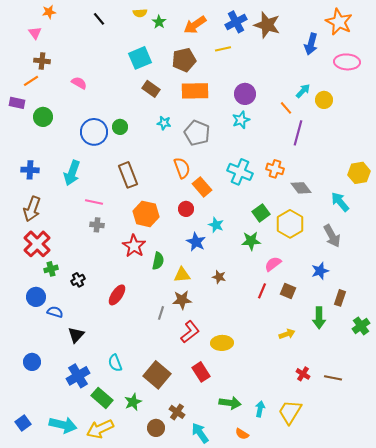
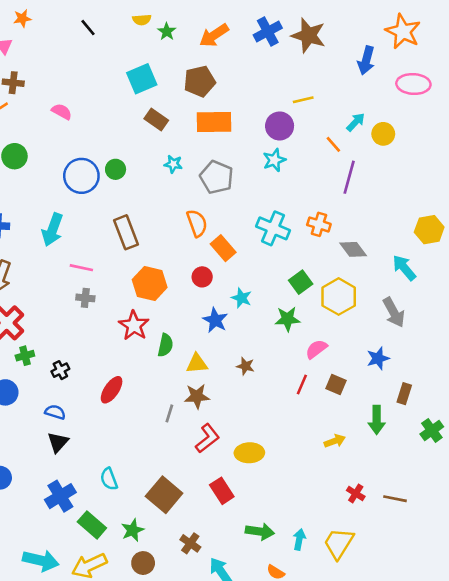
yellow line: (223, 49) -> (303, 100), moved
blue semicircle: (55, 312) -> (55, 412), moved
brown circle: (156, 428) -> (143, 563), moved

